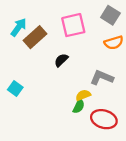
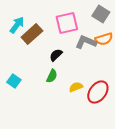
gray L-shape: (102, 78) -> (86, 42), moved
green semicircle: (79, 106) -> (52, 76), moved
red ellipse: (104, 119) -> (98, 92), moved, turned -70

